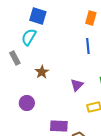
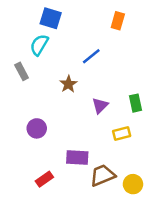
blue line: (88, 46) -> (91, 56), moved, turned 56
brown star: (42, 72) -> (68, 84), moved

